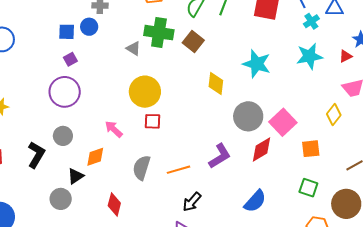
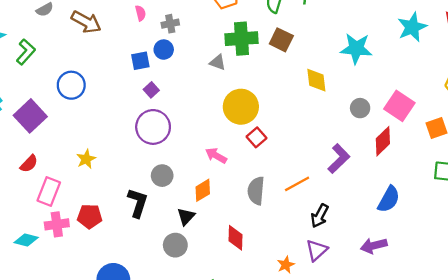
gray circle: (248, 116) -> (360, 108), size x0.6
red square: (152, 121) -> (257, 137), turned -30

